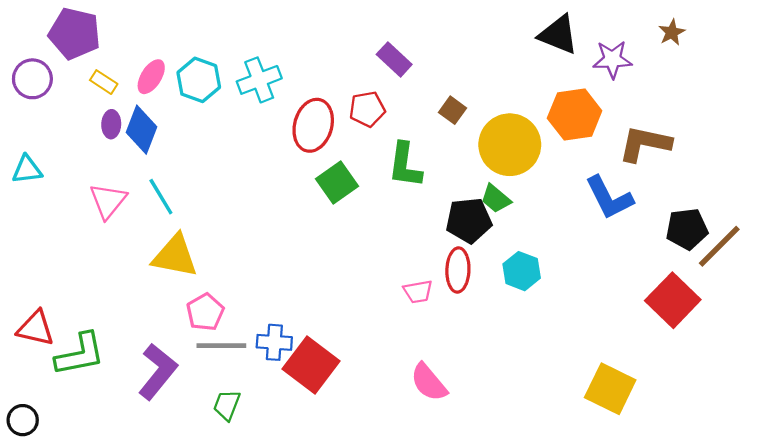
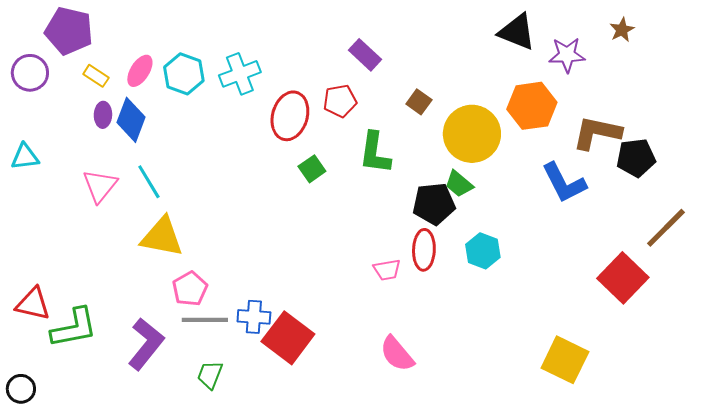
green square: (337, 183) -> (312, 169), size x0.7
black pentagon: (687, 229) -> (636, 158), moved

